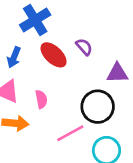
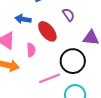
red ellipse: (54, 55) -> (47, 31), moved
blue arrow: (14, 57) -> (23, 19), moved, turned 70

